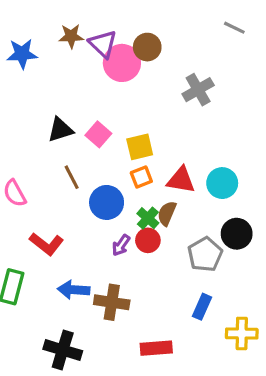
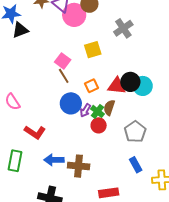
black triangle: (60, 130) -> (20, 30), moved
yellow square: (140, 147) -> (93, 50), moved
brown line: (72, 177) -> (64, 76), moved
black circle: (237, 234) -> (130, 82), moved
purple arrow: (121, 245) -> (85, 110), moved
blue rectangle: (202, 307) -> (136, 165), turned -49

